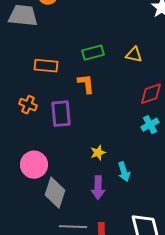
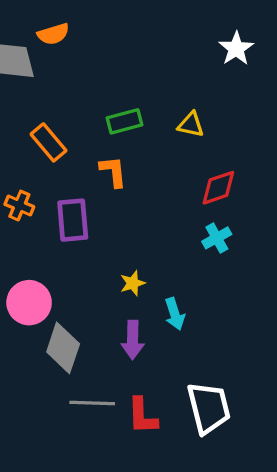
orange rectangle: (46, 66) -> (48, 142), turned 45

